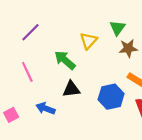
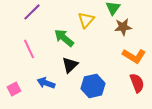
black triangle: (71, 89) -> (70, 65), turned -36
blue hexagon: (111, 97) -> (93, 86), moved

